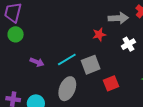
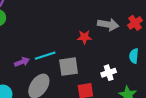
white cross: (128, 44) -> (109, 73), moved
purple arrow: (37, 62) -> (22, 62), moved, turned -56

